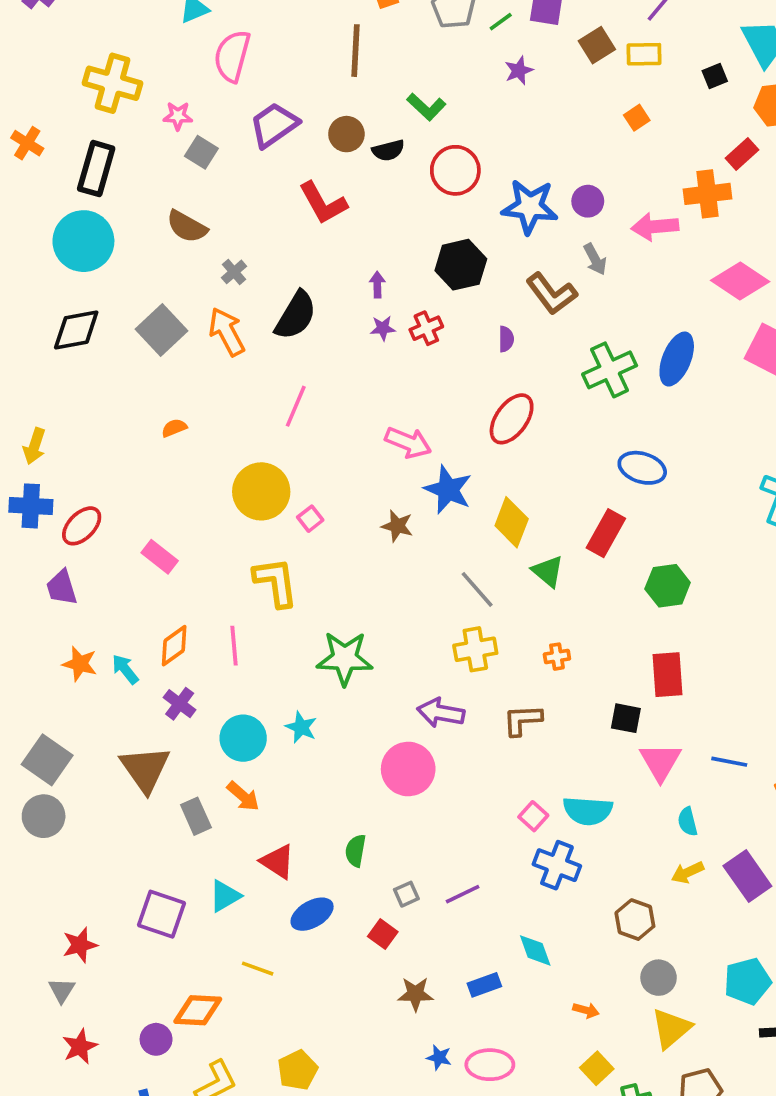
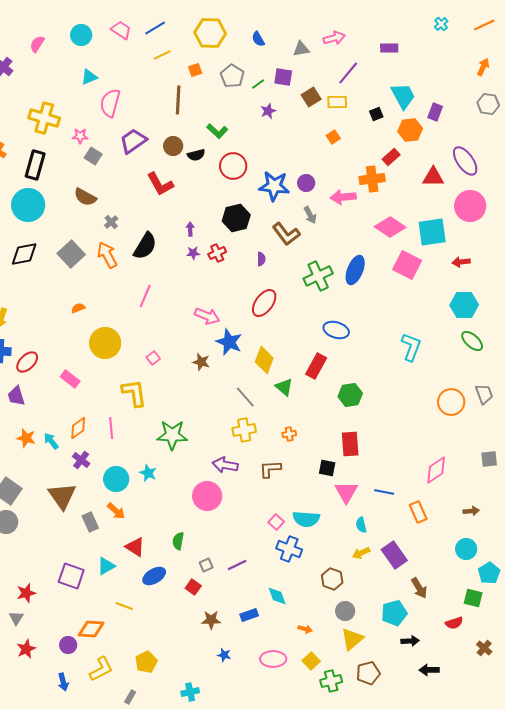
yellow circle: (261, 491) -> (105, 343), moved
pink ellipse: (490, 1065) -> (273, 659), moved

